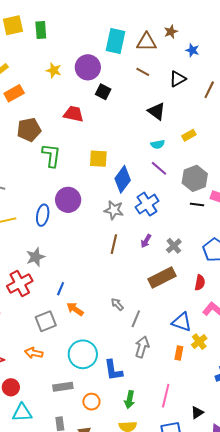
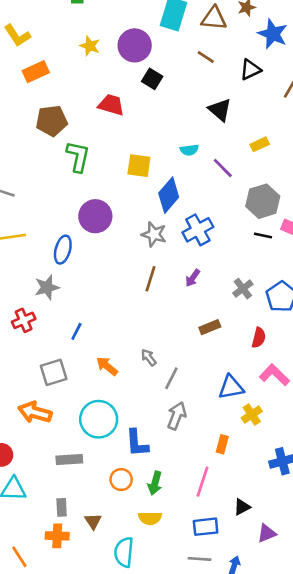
blue star: (192, 50) -> (273, 34), size x1.6
cyan semicircle: (158, 144) -> (189, 150), moved
purple line: (159, 168) -> (223, 168), moved
blue ellipse: (43, 215) -> (63, 250), moved
gray cross: (174, 246) -> (243, 289), moved
brown rectangle: (162, 277) -> (210, 327), size x0.6
red cross: (20, 284) -> (24, 320), size x0.7
orange arrow: (75, 309) -> (107, 366), moved
blue triangle: (182, 322) -> (231, 387), turned -35
orange arrow: (34, 353) -> (35, 412), size x1.4
orange rectangle: (179, 353) -> (222, 444), moved
orange circle: (91, 402) -> (121, 480), moved

